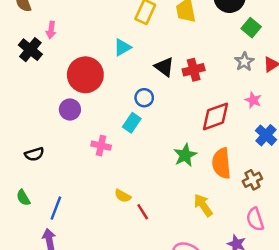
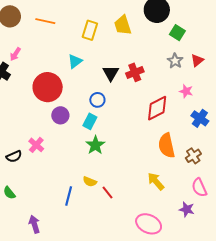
pink arrow: (51, 30) -> (15, 54), turned 32
black triangle: (164, 67) -> (111, 73), turned 30
purple circle: (70, 109) -> (60, 115), moved
pink cross: (101, 146) -> (36, 145), moved, turned 35
green star: (185, 155) -> (95, 145), moved
blue line: (56, 208) -> (69, 196), moved

